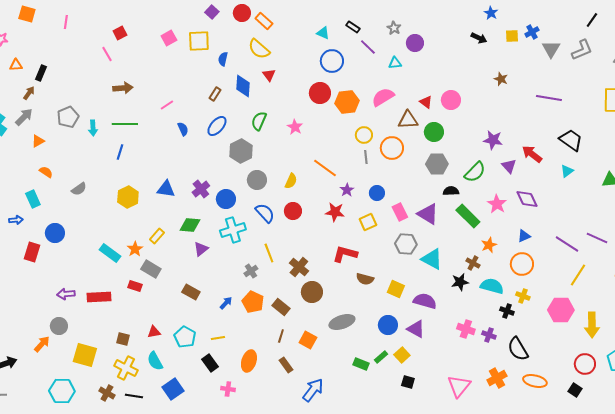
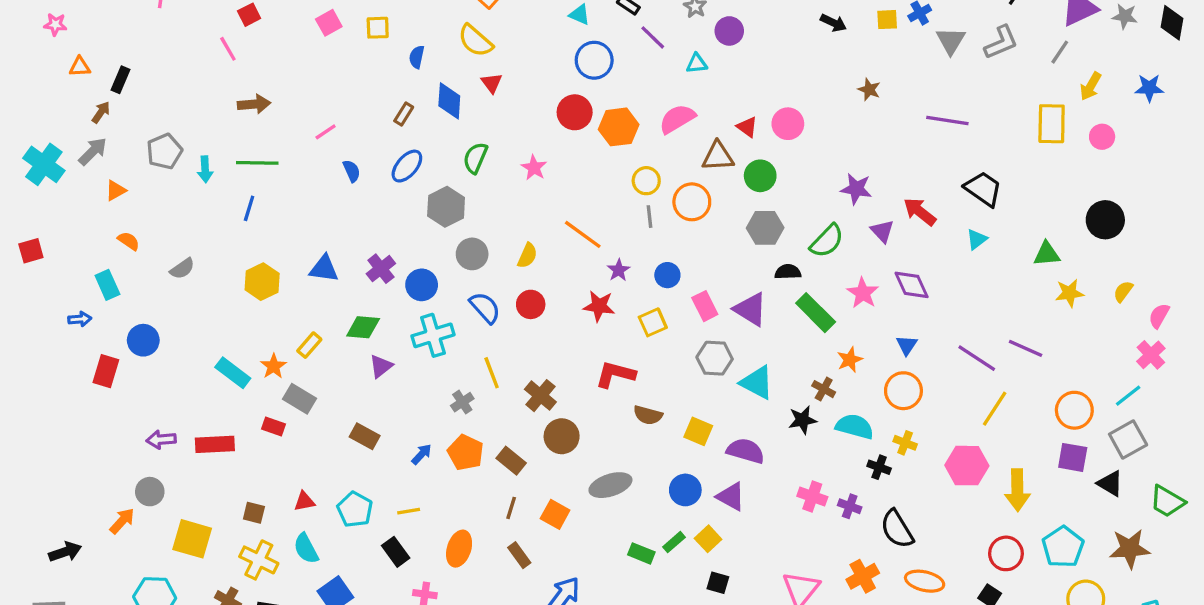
yellow square: (199, 41) -> (378, 28), size x0.7
blue triangle: (524, 236) -> (907, 345), turned -32

